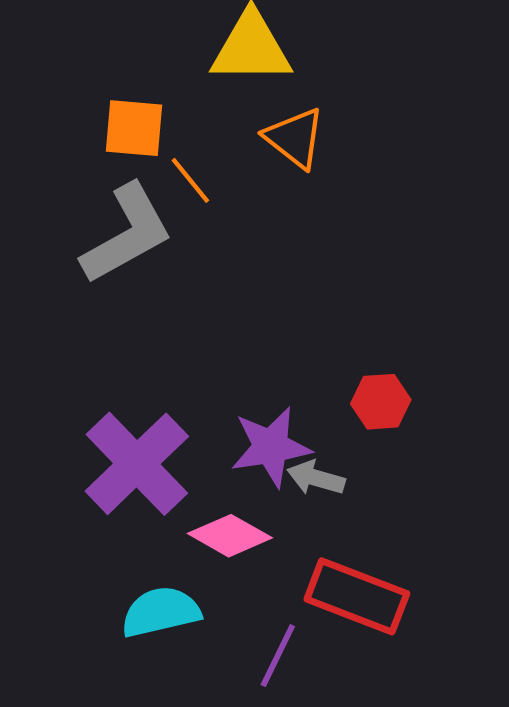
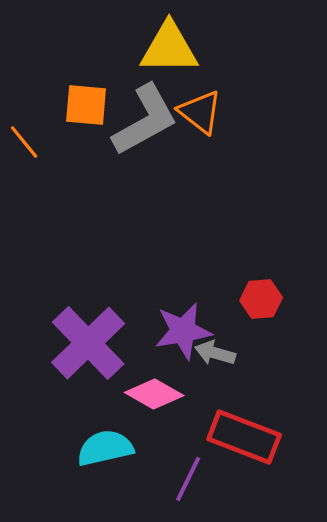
orange line: (190, 180) -> (24, 142), moved
gray L-shape: (127, 234) -> (145, 120), moved

